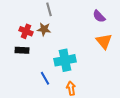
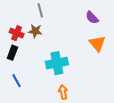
black rectangle: (22, 50) -> (12, 53), turned -72
blue line: (45, 78) -> (17, 81), moved

